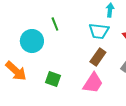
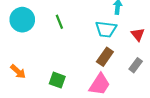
cyan circle: (32, 41) -> (22, 20), moved
orange arrow: (16, 71) -> (18, 72), size x0.7

